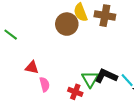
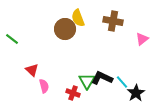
brown cross: (105, 16) -> (113, 21), moved
red triangle: (32, 67) -> (32, 70), turned 32

